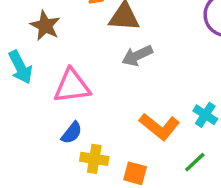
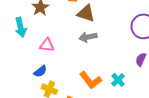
pink triangle: (72, 86) -> (47, 45), size x0.7

